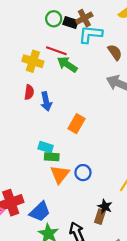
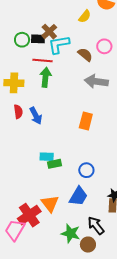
red line: (56, 51) -> (43, 61), moved
green arrow: (67, 64) -> (45, 77), turned 78
orange rectangle: (76, 124) -> (86, 121), moved
orange triangle: (60, 174) -> (50, 204), moved
blue trapezoid: (40, 212) -> (78, 196), moved

